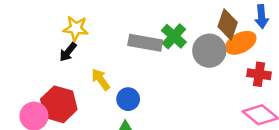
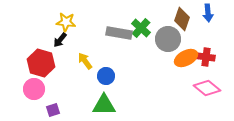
orange ellipse: (241, 43) -> (186, 58), moved
red hexagon: (59, 104) -> (41, 63), moved

